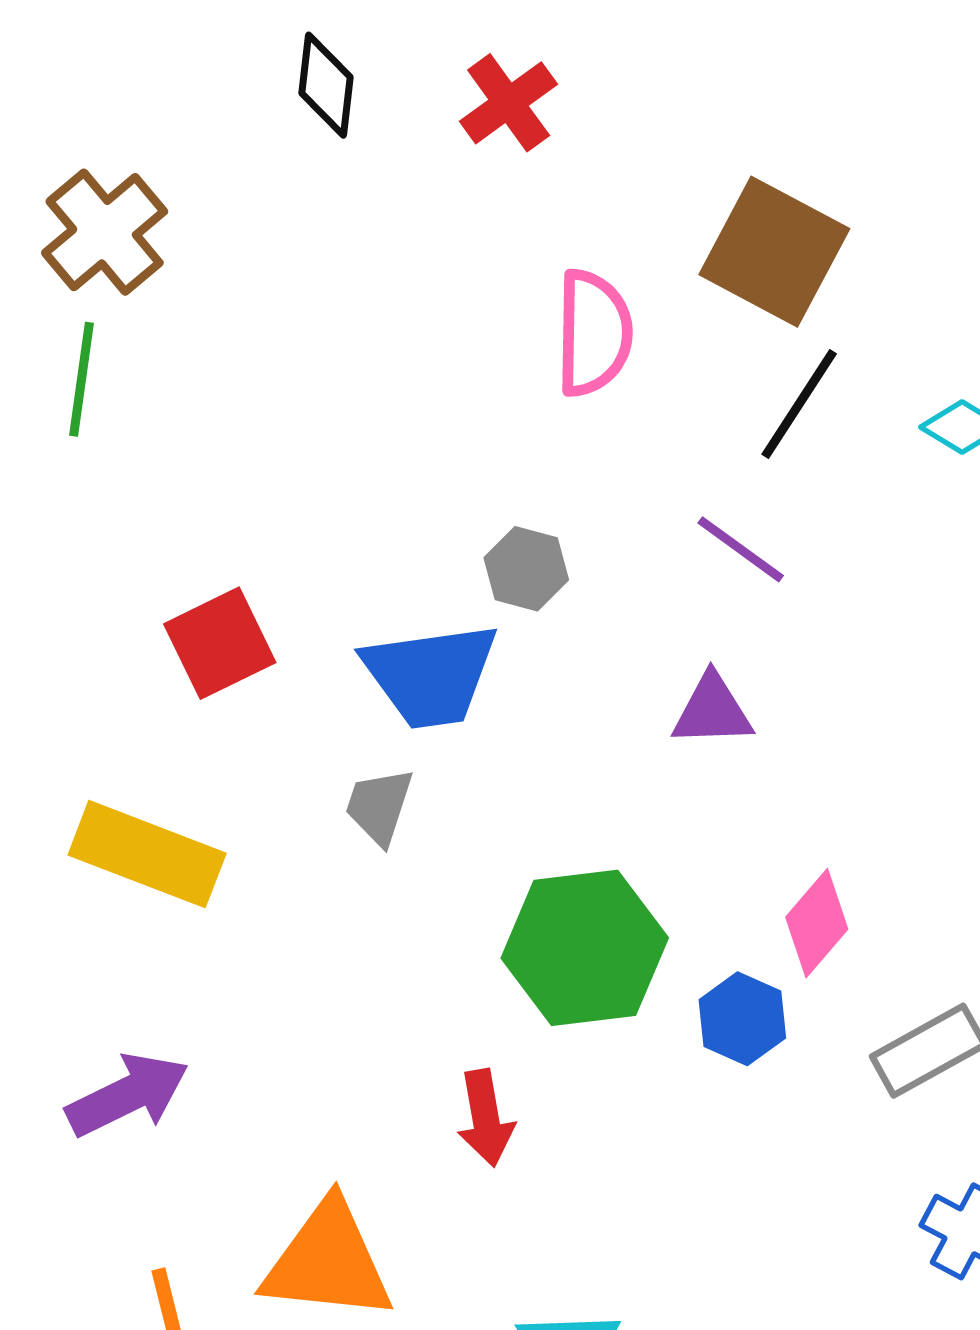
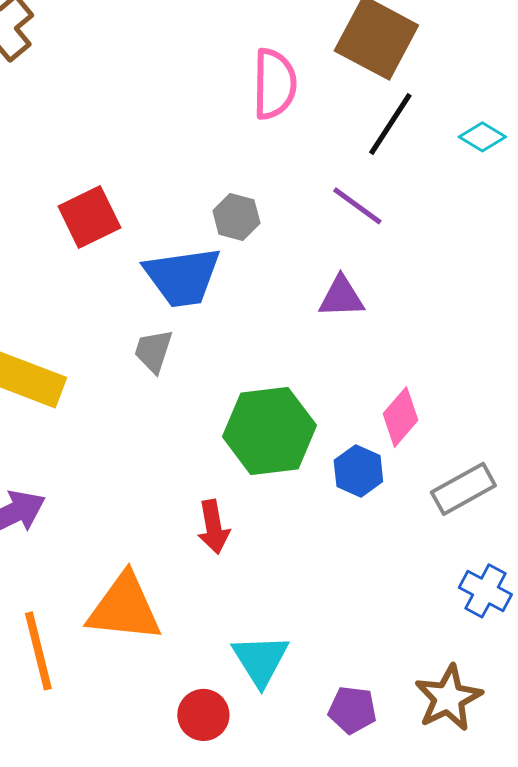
red square: (220, 643) -> (89, 217), moved

